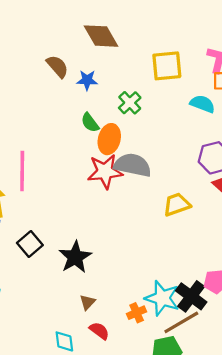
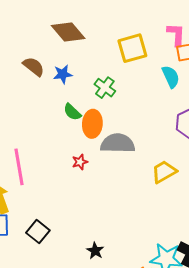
cyan semicircle: (202, 104) -> (171, 77), turned 55
red star: (105, 171) -> (80, 162), moved, size x0.5
black star: (75, 257) -> (95, 251), moved, size x0.6

